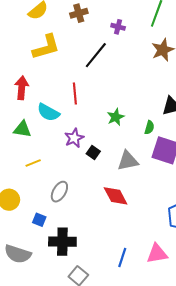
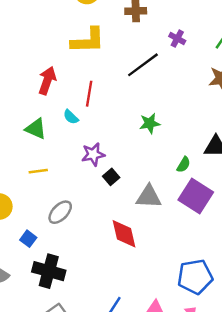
red line: (75, 93) -> (89, 94), moved
cyan semicircle: (48, 112) -> (71, 117), size x0.6
green star: (116, 117) -> (150, 123), moved

